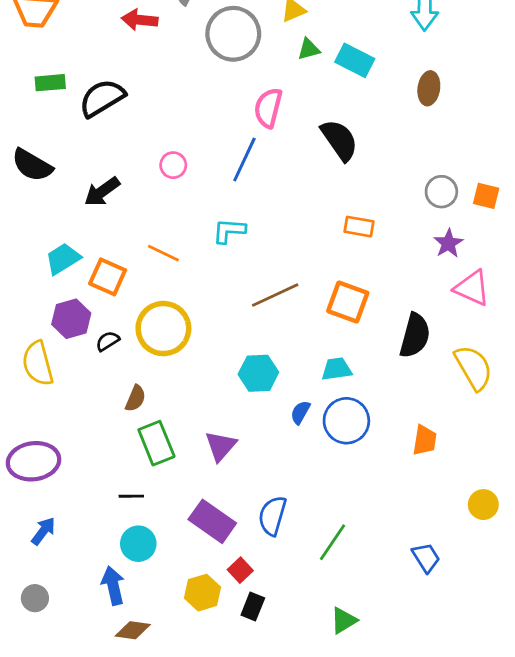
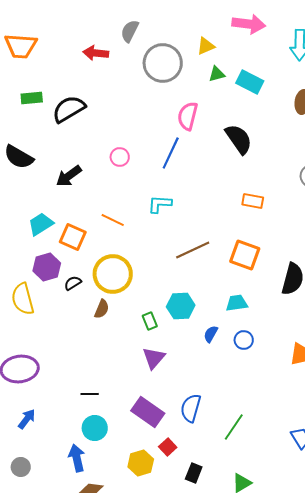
brown semicircle: (135, 398) -> (102, 309), moved
blue circle: (346, 421) -> (244, 340), size x0.6
green rectangle: (156, 443) -> (150, 321), moved, size x0.6
black rectangle: (253, 607) -> (194, 473), moved

